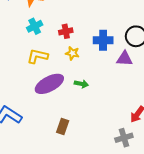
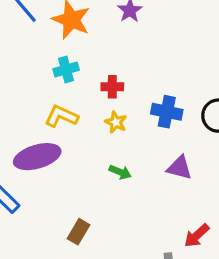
purple triangle: (125, 59) -> (180, 168), moved
purple ellipse: (49, 84) -> (37, 157), moved

